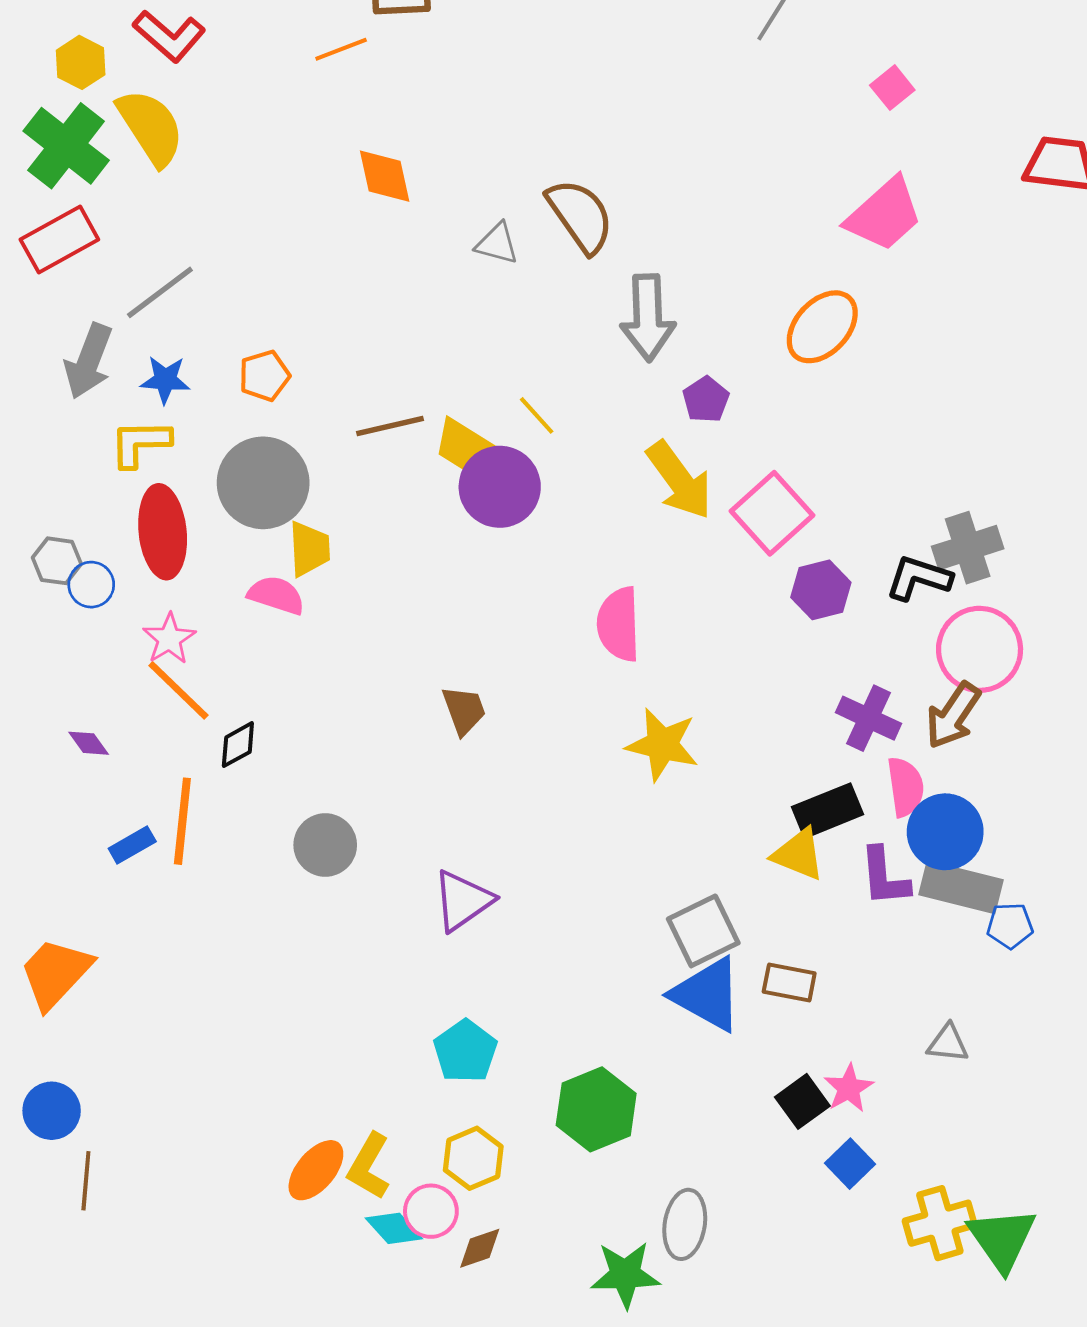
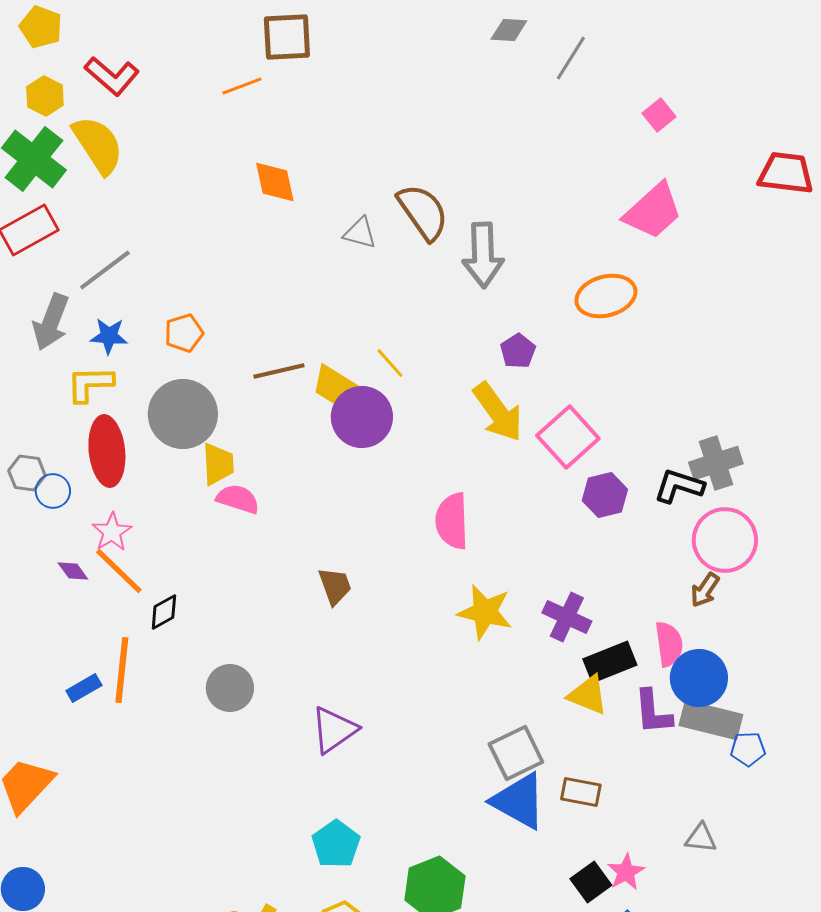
gray arrow: (648, 318) -> (483, 255), moved
orange ellipse: (822, 327) -> (606, 296), turned 32
pink semicircle: (276, 595) -> (238, 499), moved
brown arrow: (953, 715) -> (705, 590), size x0.7
purple cross: (868, 718) -> (567, 617), moved
purple diamond: (89, 743) -> (73, 571), moved

